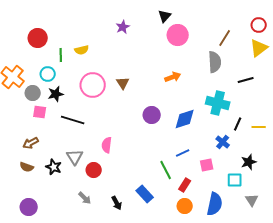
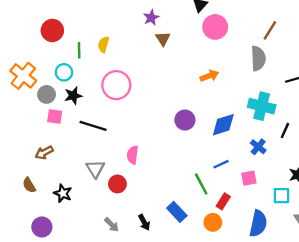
yellow semicircle: (82, 50) -> (104, 44), turned 120
brown triangle: (123, 83) -> (163, 39), moved
blue cross: (223, 142) -> (258, 147), moved
brown semicircle: (27, 167) -> (29, 185), moved, turned 40
black star: (54, 167) -> (63, 193), moved
gray arrow: (85, 198) -> (112, 225), moved
orange circle: (185, 206) -> (213, 222), moved

